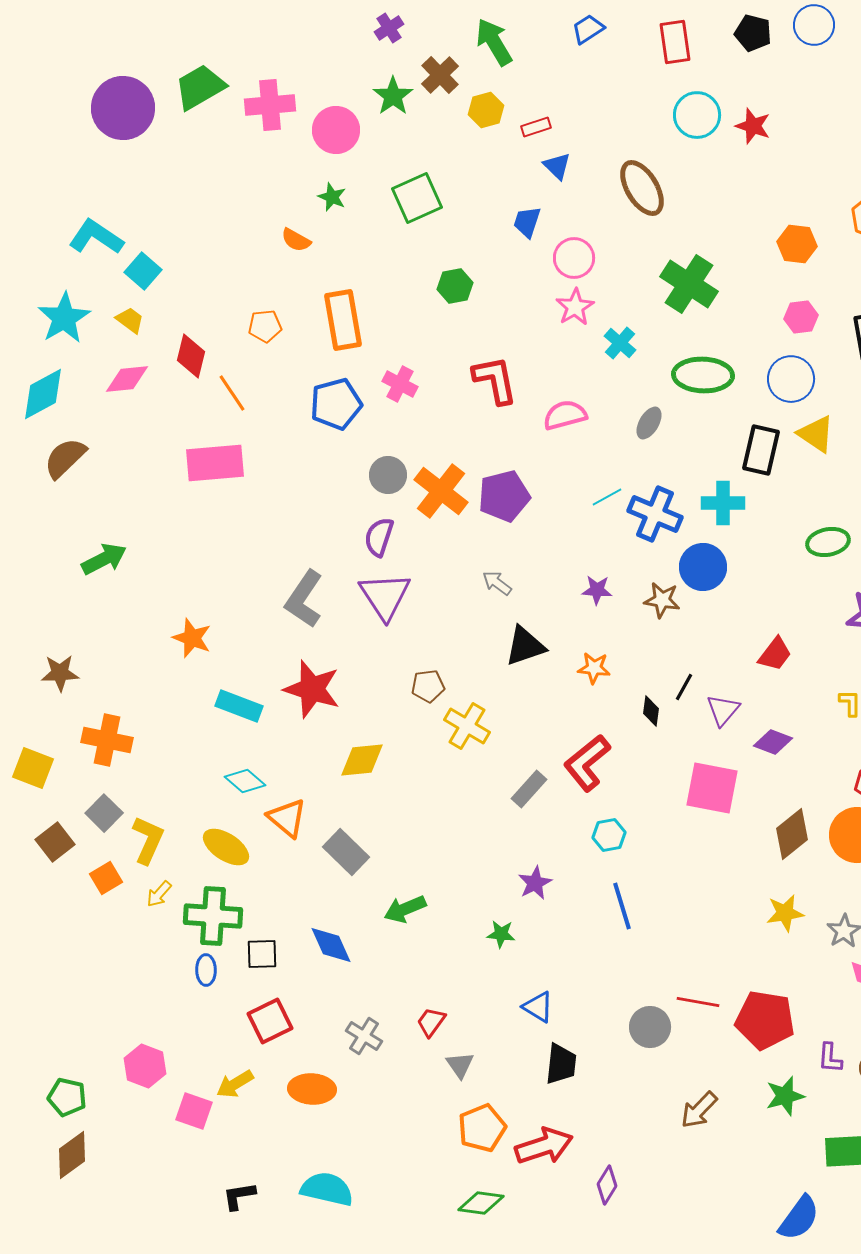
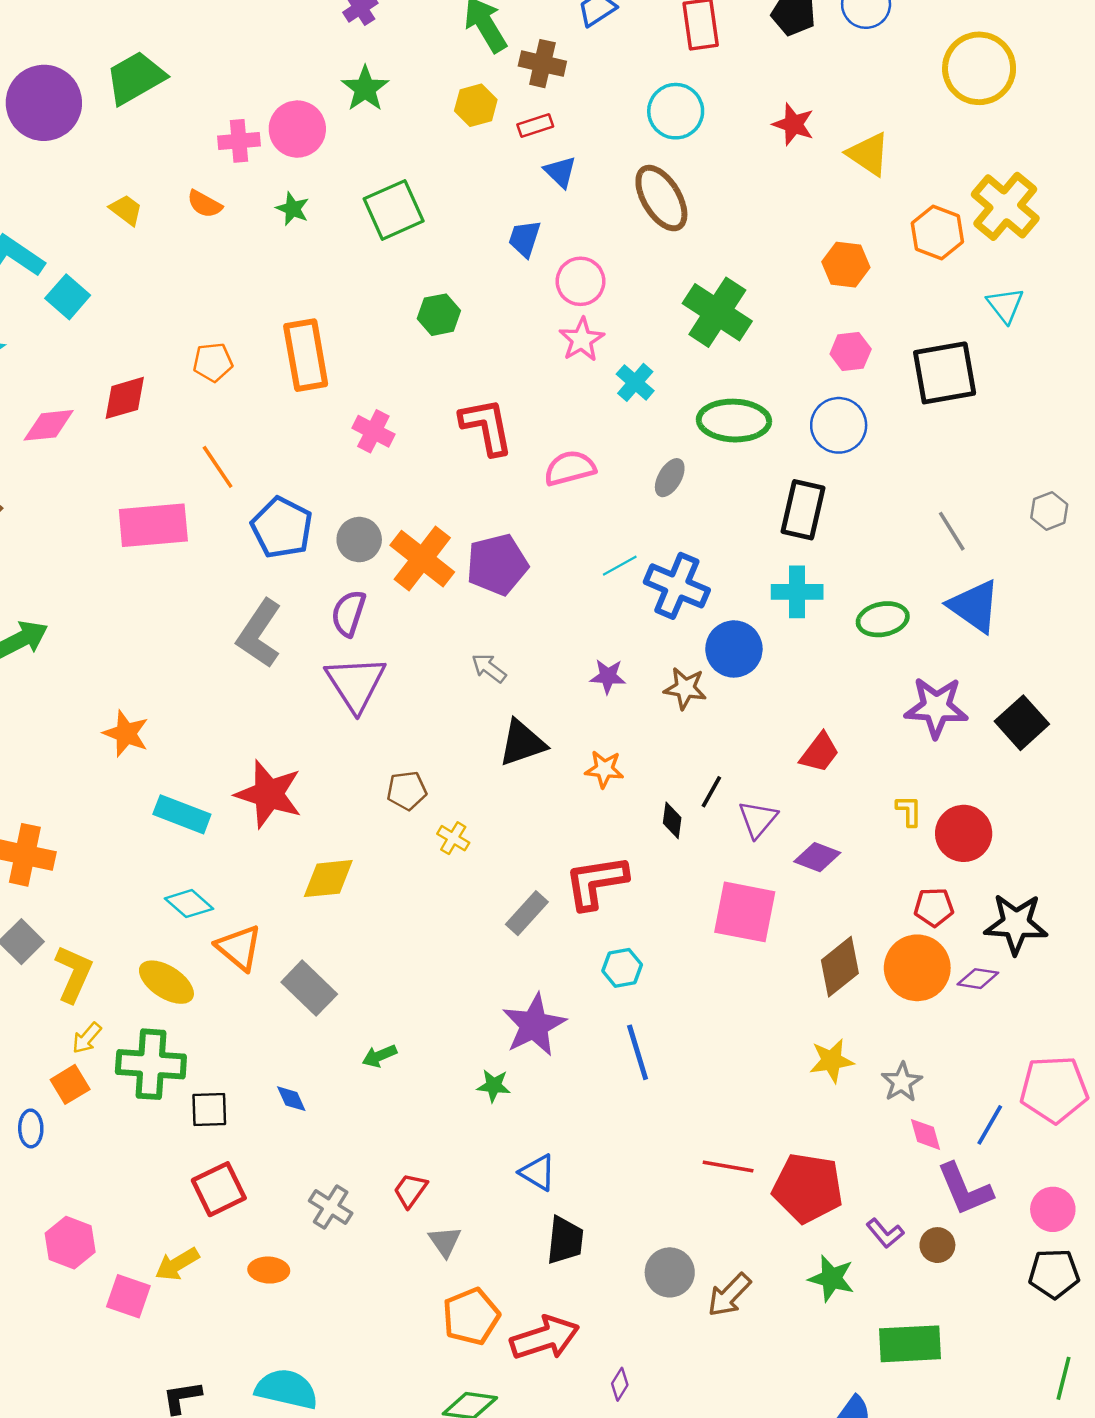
brown cross: (440, 75) -> (542, 64), moved, turned -33
pink cross: (270, 105) -> (239, 141), moved, size x0.7
cyan circle: (697, 115) -> (676, 111), moved
orange semicircle: (296, 240) -> (205, 204), moved
yellow trapezoid: (130, 320) -> (126, 210), moved
red diamond: (191, 356) -> (125, 398), turned 60
orange line: (232, 393) -> (218, 467), moved
blue pentagon: (336, 404) -> (282, 528), moved, turned -30
yellow triangle: (816, 434) -> (868, 154), moved
cyan cross: (723, 503) -> (797, 592), moved
gray L-shape: (304, 599) -> (259, 634), moved
yellow cross: (467, 726) -> (453, 838), size x0.6
red L-shape: (587, 763) -> (596, 882), turned 30
orange square: (106, 878) -> (70, 1084), moved
purple star: (535, 883) -> (534, 1025), size x1.6
green arrow: (405, 909) -> (379, 1056), size x0.7
blue diamond: (331, 945) -> (291, 1099), size x0.6
blue ellipse: (206, 970) -> (31, 1128), moved
gray circle: (650, 1027) -> (670, 1272), moved
purple L-shape: (830, 1058) -> (885, 1233), turned -44
orange ellipse: (312, 1089) -> (269, 1270), size x0.7
green star: (785, 1096) -> (832, 1278), turned 30
purple diamond: (607, 1185) -> (620, 1384), size x0.7

